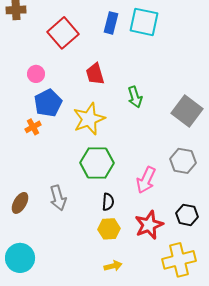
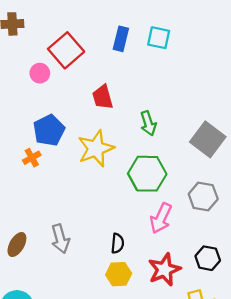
cyan square: (144, 22) -> (159, 38), size x0.7
pink circle: (36, 74) -> (40, 73), moved
green hexagon: (97, 163) -> (147, 174), moved

